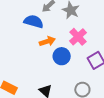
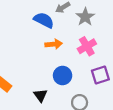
blue circle: (62, 56) -> (63, 75), moved

